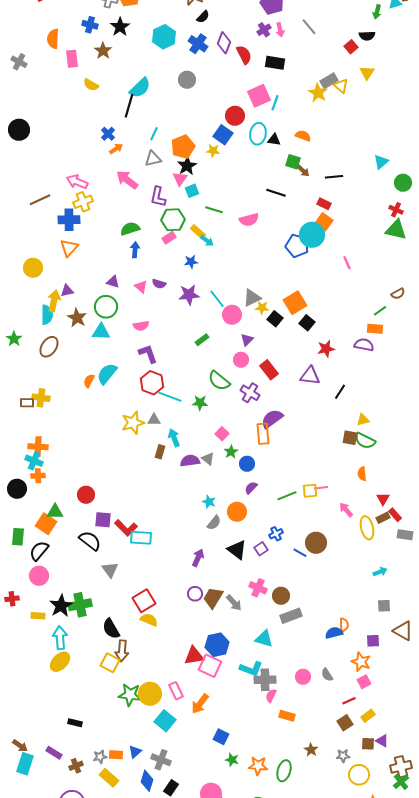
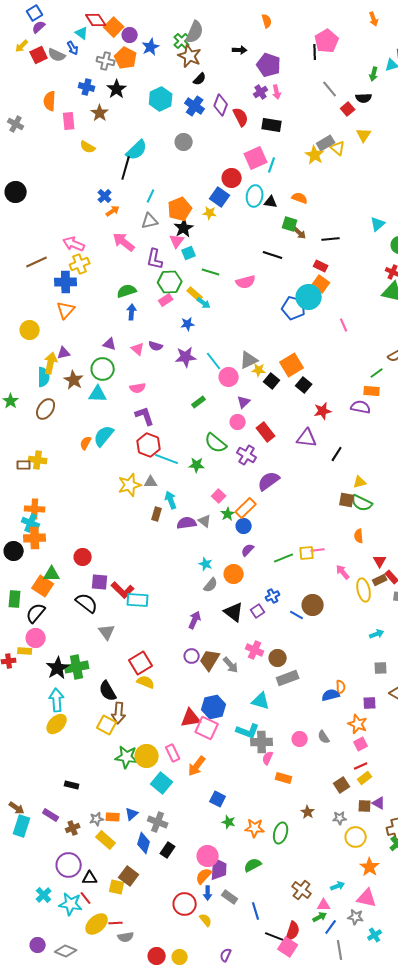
gray line: (309, 27) -> (330, 89), moved
orange rectangle: (263, 434) -> (246, 508), moved, turned 50
orange cross: (38, 476) -> (35, 538), size x1.5
yellow rectangle: (38, 616) -> (25, 651), moved
red line: (349, 701) -> (361, 766), moved

